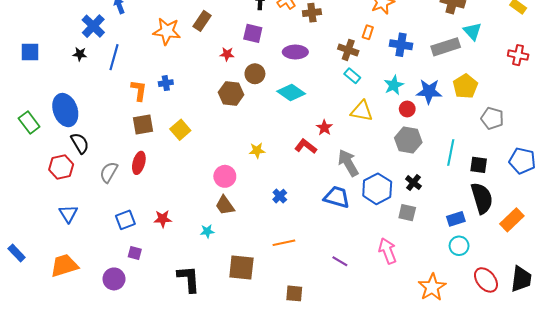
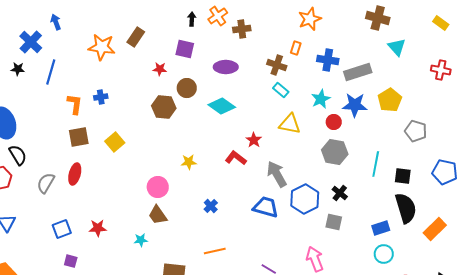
gray rectangle: (446, 47) -> (358, 72), moved

